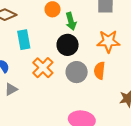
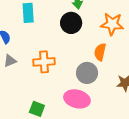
orange cross: (43, 68) -> (44, 62), moved, turned 35
gray circle: (77, 72) -> (87, 73), moved

